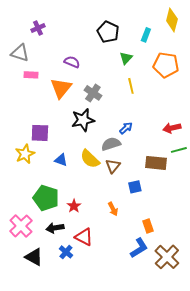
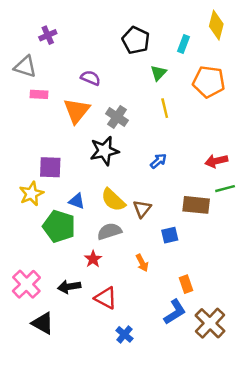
gray semicircle: (111, 144) -> (109, 231), moved
green pentagon: (46, 198) -> (59, 226), moved
blue cross: (66, 252) -> (124, 334), moved

